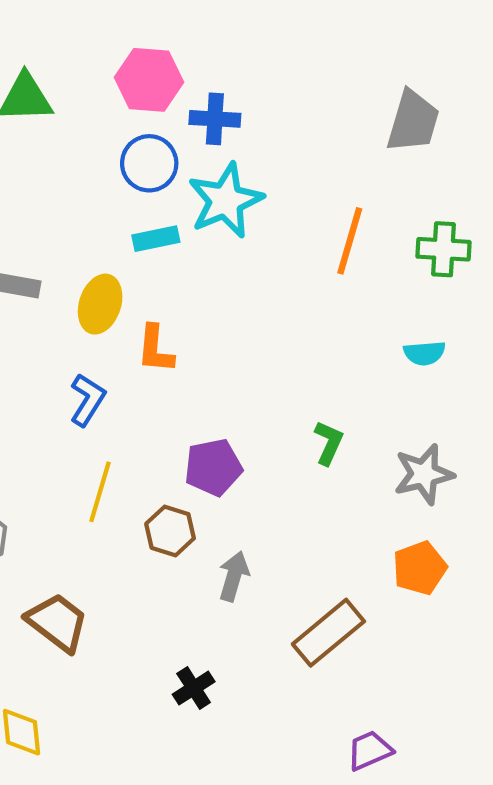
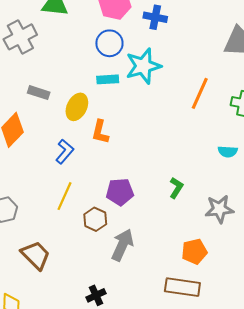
blue cross: (215, 119) -> (155, 17), moved
orange pentagon: (420, 568) -> (194, 252), moved
gray arrow: (234, 576) -> (122, 245), size x1.4
brown rectangle: (328, 633) -> (182, 287), moved, turned 40

